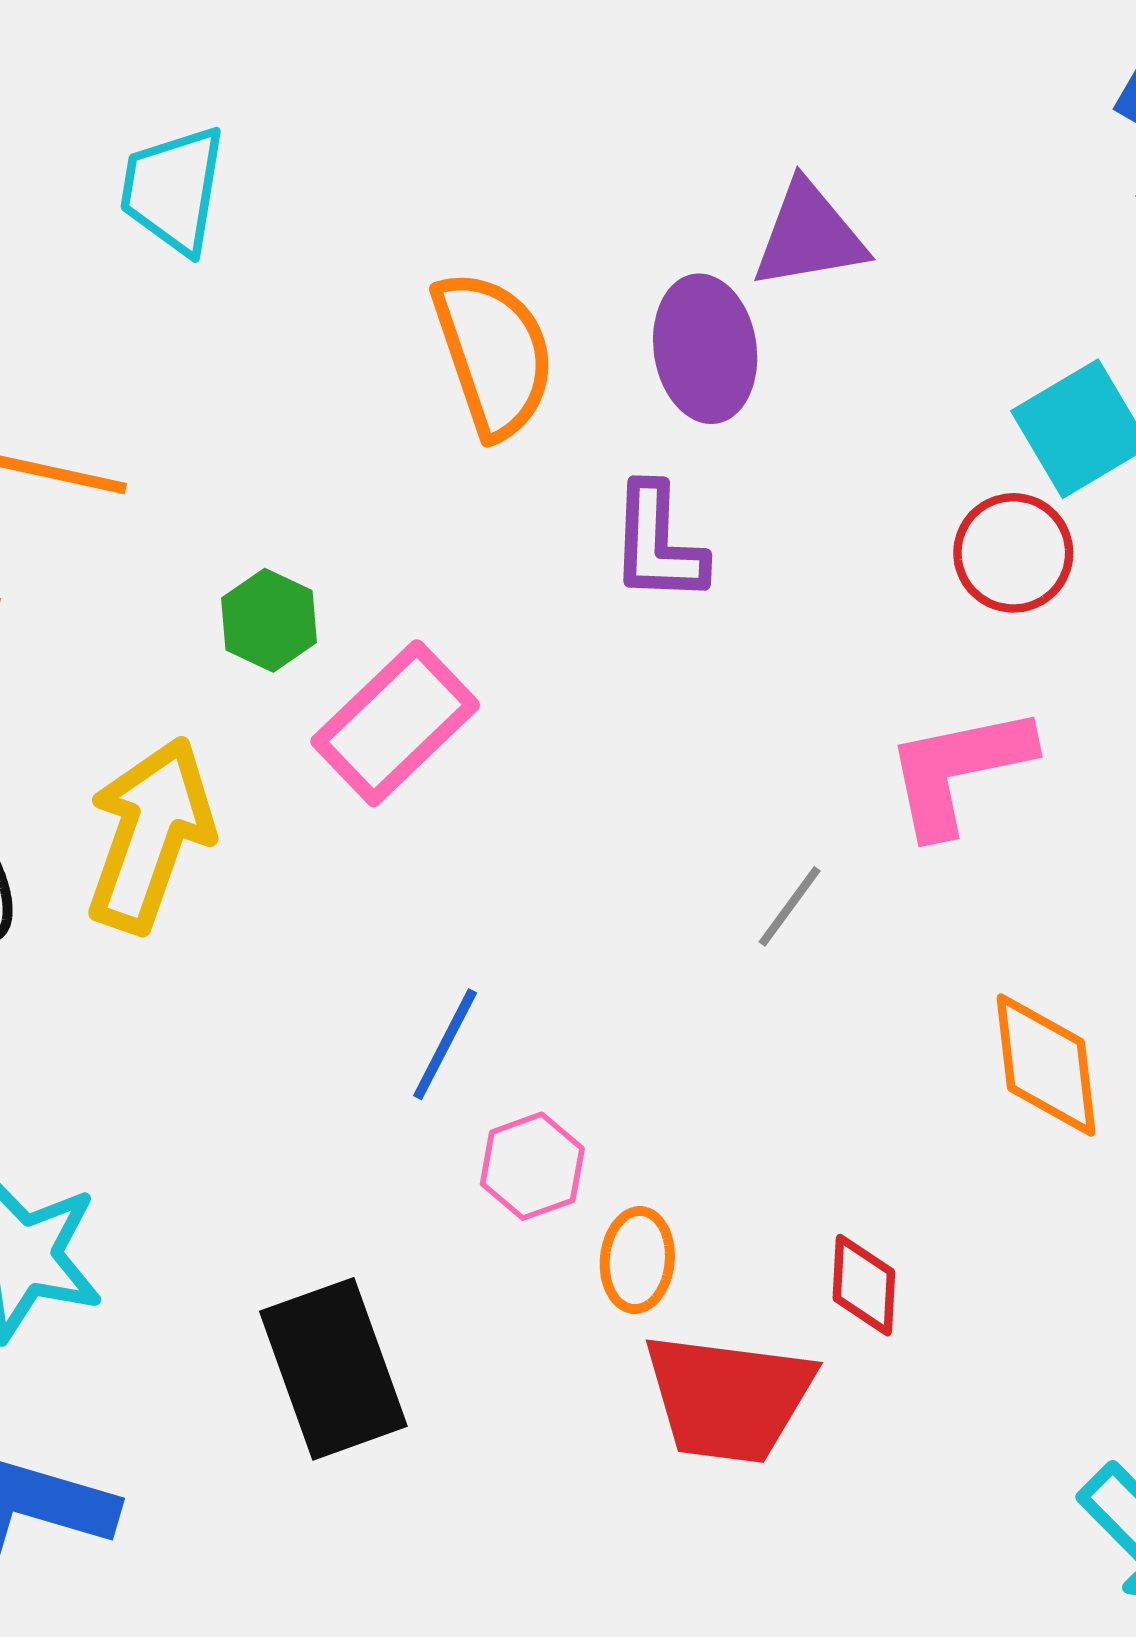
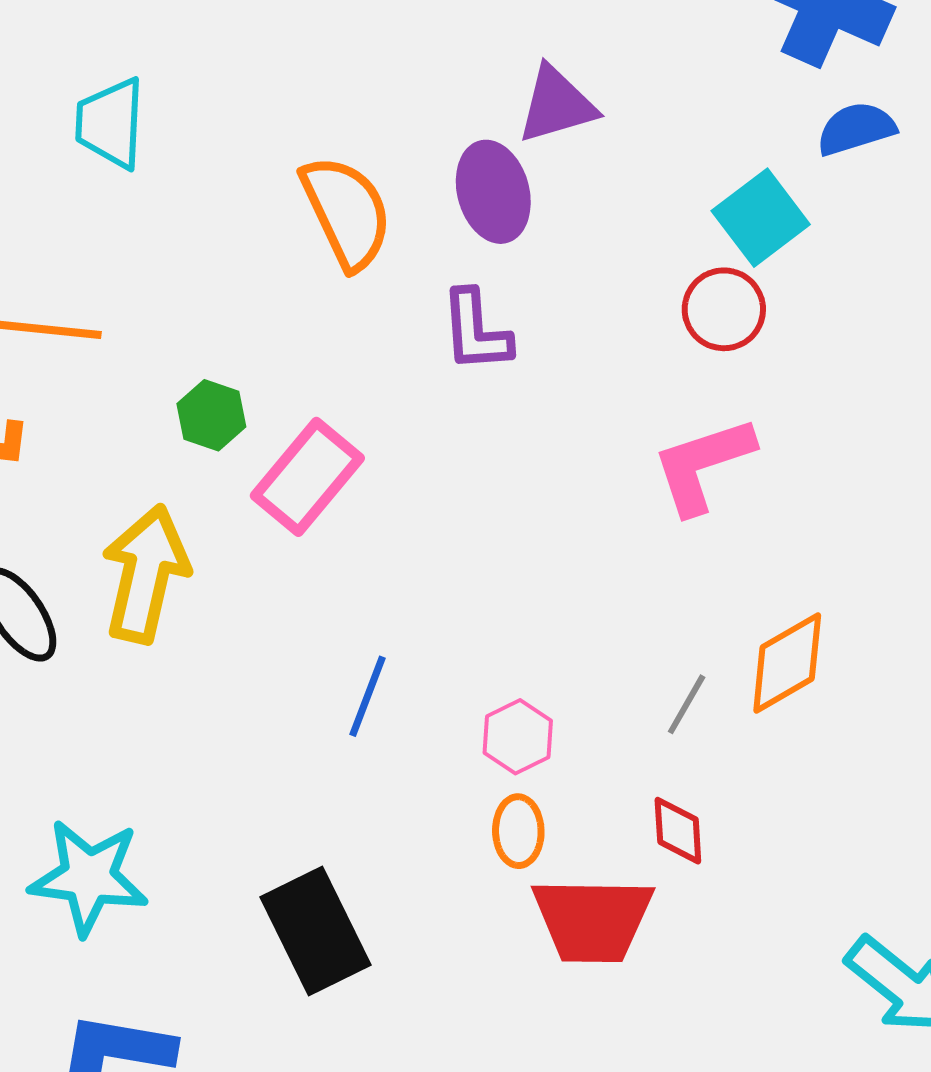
gray line: (790, 906) -> (687, 704), moved
orange diamond: (1046, 1065) -> (787, 663), turned 73
pink hexagon: (532, 1166) -> (518, 737), moved

